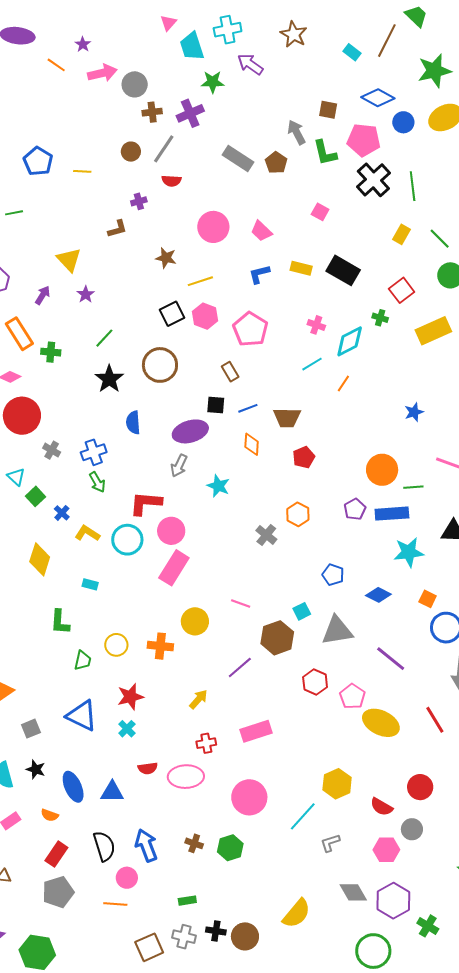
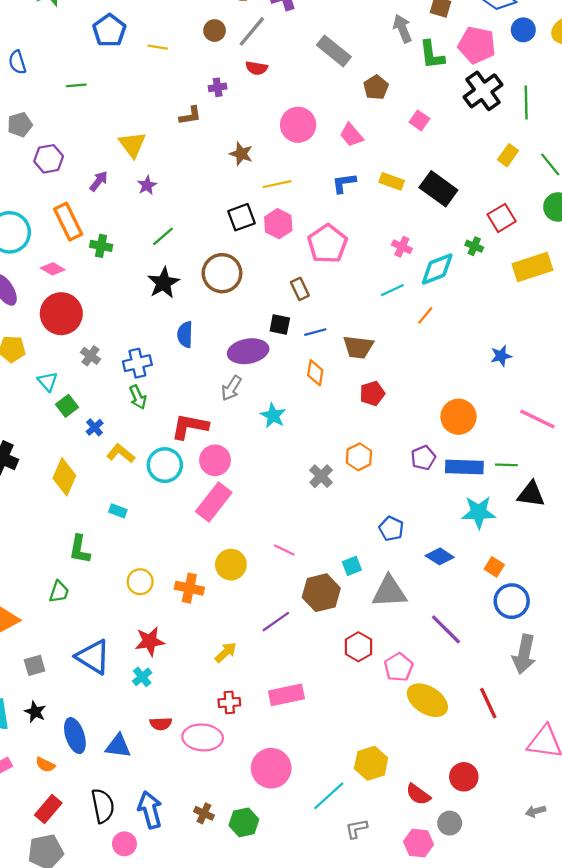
brown pentagon: (276, 163) -> (376, 87), moved
green line: (413, 487) -> (506, 465), moved
green trapezoid: (83, 661) -> (59, 592), moved

